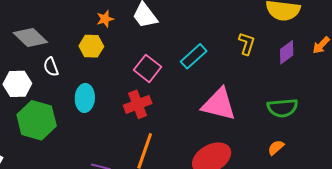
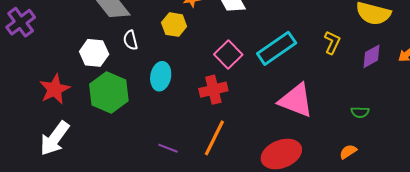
cyan rectangle: (194, 56) -> (277, 48), size x1.4
green semicircle: (282, 108) -> (360, 112), size x0.6

